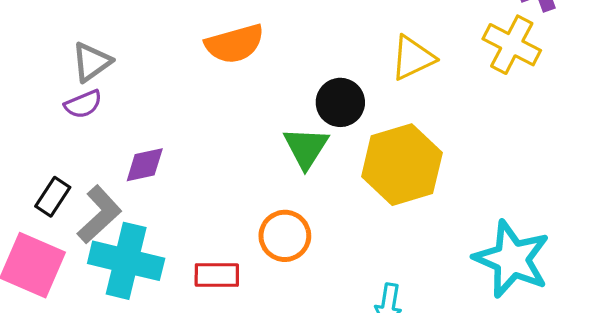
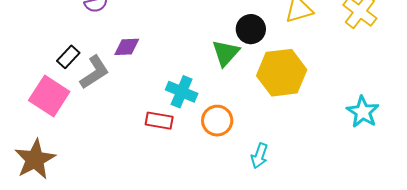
orange circle: (285, 236) -> (217, 121), moved
cyan star: (512, 259) -> (363, 112), moved, size x0.7
cyan cross: (126, 261) -> (182, 92), moved, size x0.7

